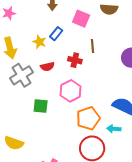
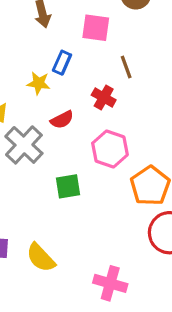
red cross: (75, 60) -> (104, 98), turned 32
yellow semicircle: (14, 143) -> (41, 258), turned 42

